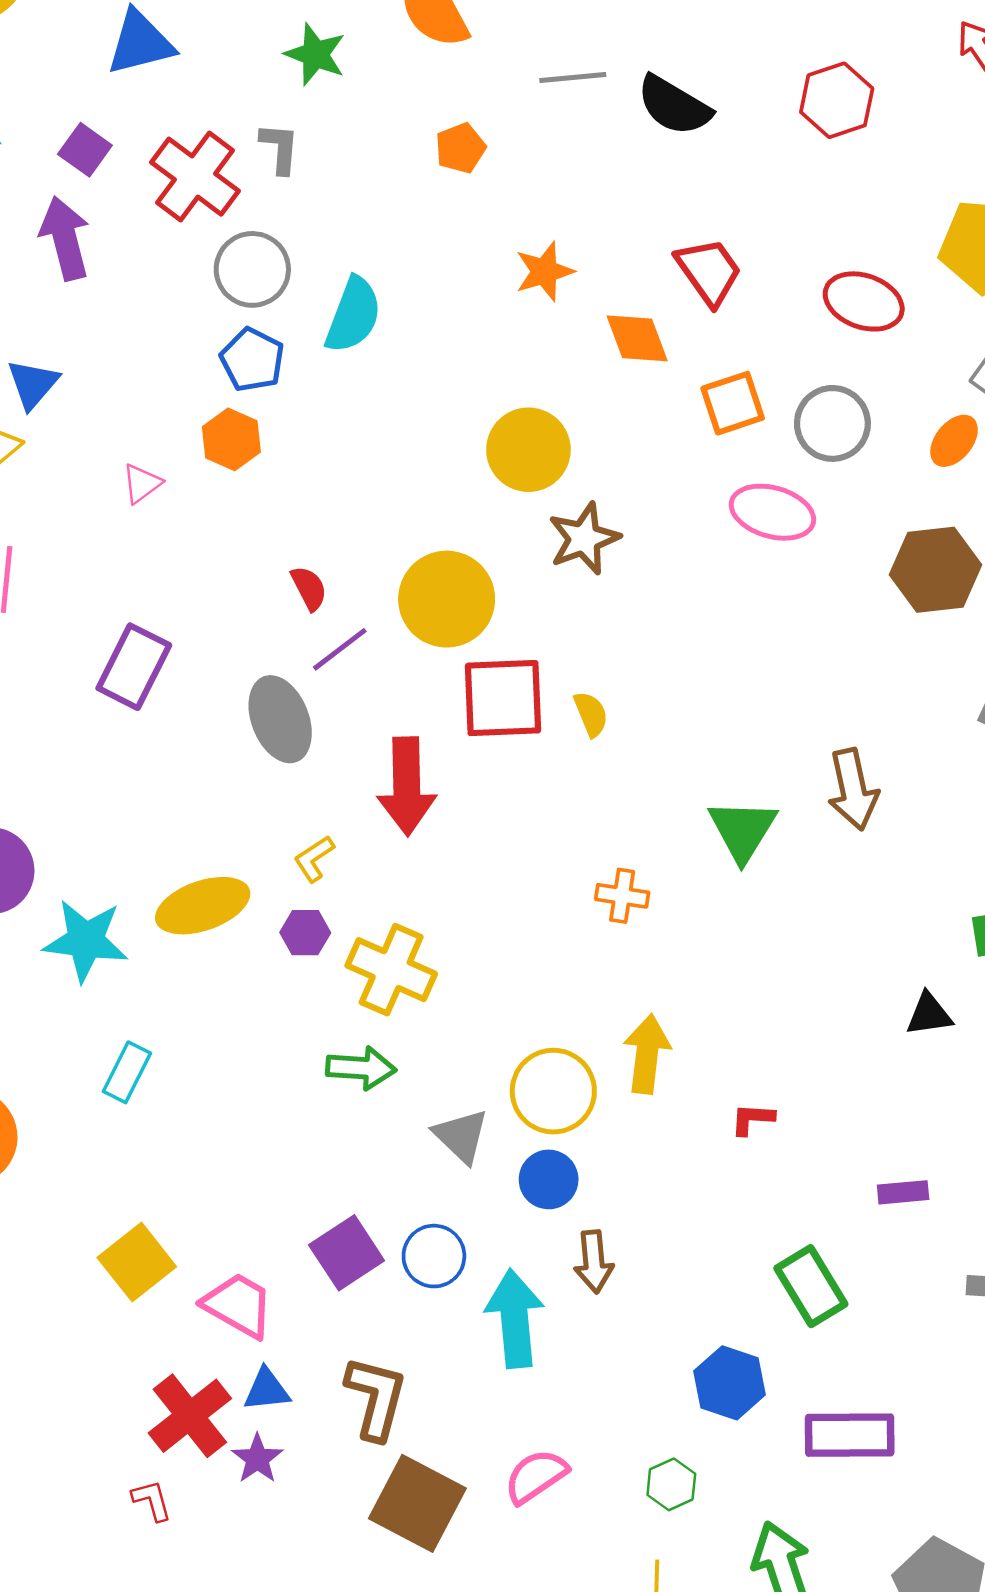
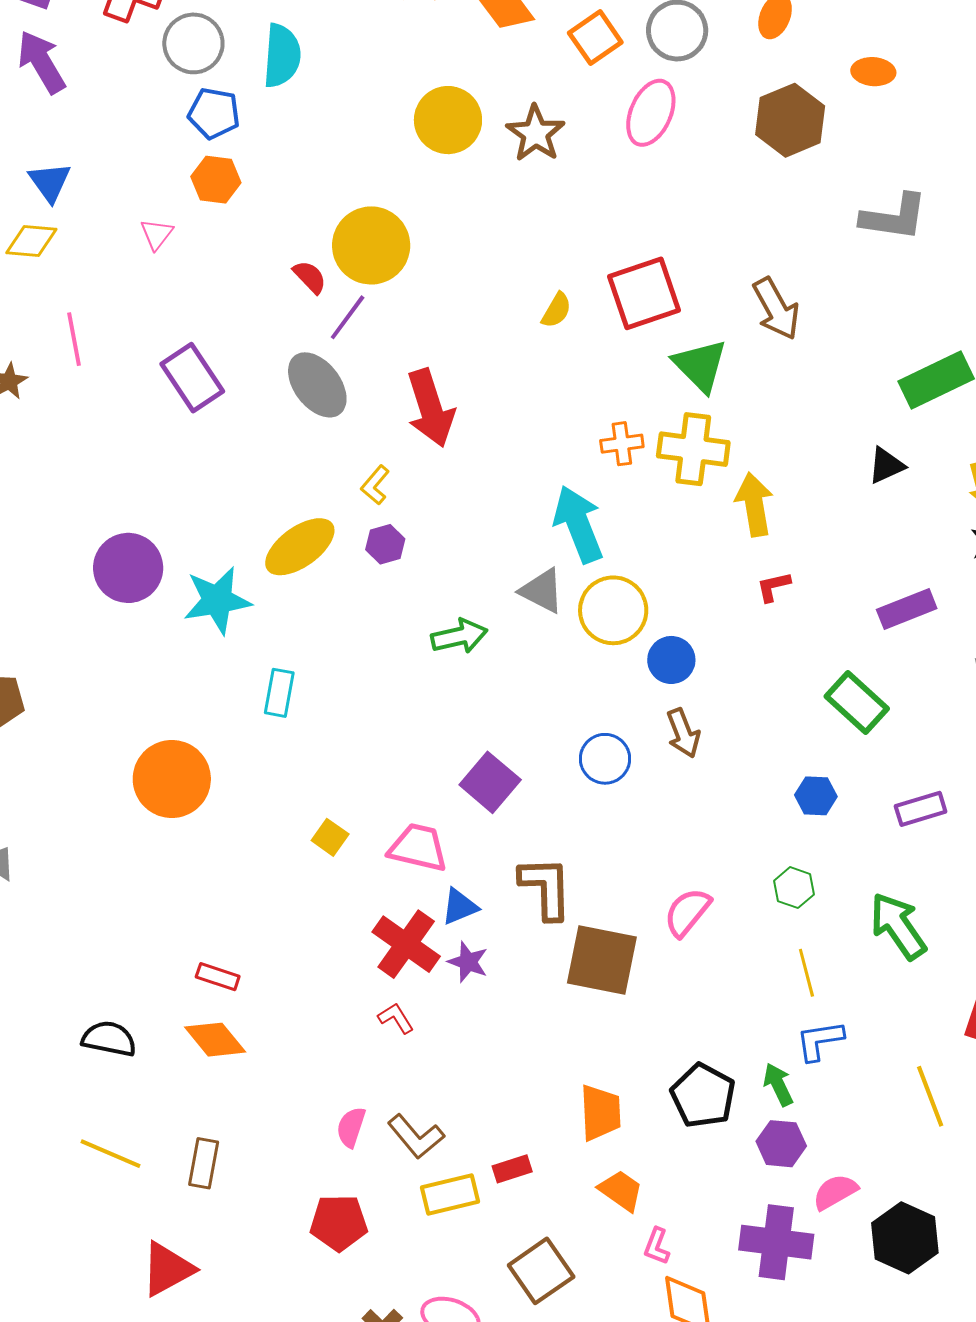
pink ellipse: (772, 512) -> (651, 113), turned -66
brown star: (584, 539) -> (536, 133), moved
yellow circle: (447, 599) -> (371, 245), moved
purple rectangle: (134, 667) -> (192, 378), turned -44
red square: (503, 698) -> (644, 293), moved
yellow semicircle: (591, 714) -> (556, 310), turned 69
yellow cross: (391, 970) -> (693, 449), moved
yellow arrow: (647, 1054) -> (754, 504), moved
gray triangle: (461, 1136) -> (542, 591), moved
blue circle: (549, 1179) -> (671, 660), moved
purple rectangle: (903, 1192) -> (907, 609), size x1.4
blue circle: (434, 1256) -> (605, 759), moved
yellow square: (137, 1262) -> (330, 837), size x0.6
cyan arrow: (515, 1319) -> (578, 524), moved
blue hexagon: (730, 1383) -> (816, 796), size x0.7
purple rectangle: (850, 1435) -> (921, 809), size x0.7

